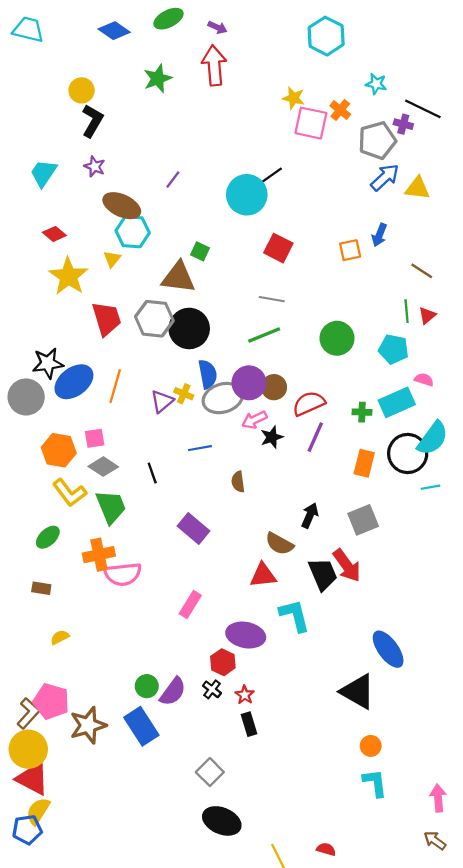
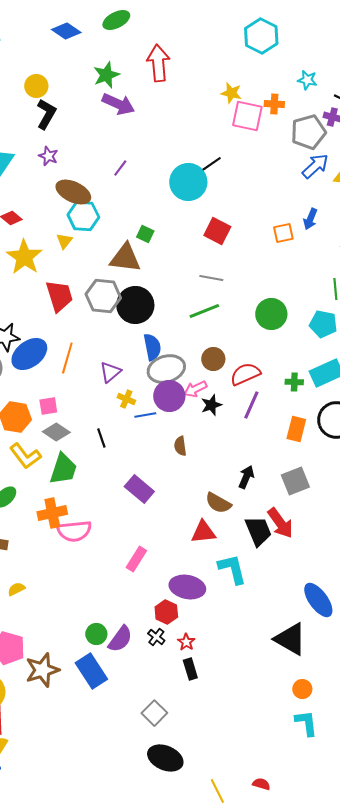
purple arrow: (217, 27) -> (118, 104), moved, size x1.8
orange cross: (340, 110) -> (274, 104), turned -36
purple circle: (249, 383) -> (169, 396), moved
yellow cross: (184, 394) -> (126, 399), moved
green trapezoid: (111, 507) -> (63, 469), turned 40

